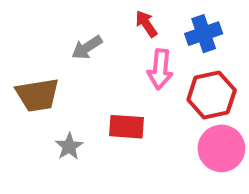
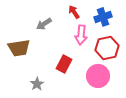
red rectangle: (126, 127) -> (64, 64), turned -66
gray star: (69, 146) -> (37, 84), moved
pink circle: (221, 148) -> (98, 76), moved

